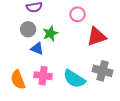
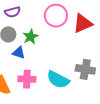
pink circle: (78, 14) -> (56, 16), size x1.5
red triangle: (97, 37) -> (83, 23), moved

